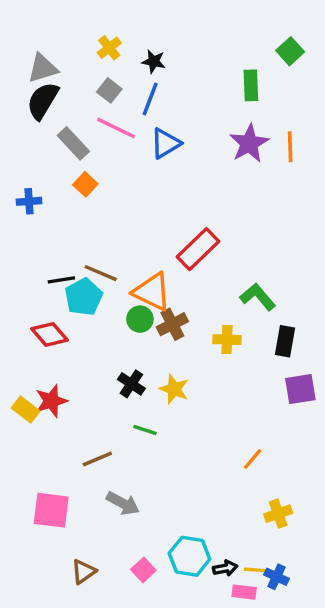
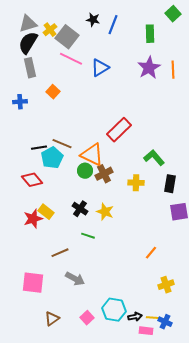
yellow cross: (109, 48) -> (50, 30), moved
gray square: (109, 90) -> (67, 37), size x1.6
blue line: (150, 99) -> (113, 25), moved
gray rectangle: (73, 143) -> (30, 68), moved, turned 30
yellow rectangle: (26, 410) -> (46, 212), moved

